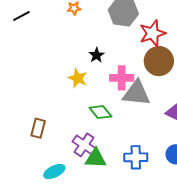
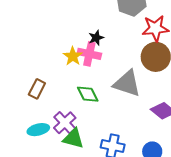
pink cross: (122, 78) -> (89, 54), moved
brown rectangle: (38, 128) -> (37, 89), moved
cyan ellipse: (54, 171) -> (38, 130), moved

